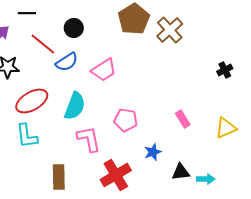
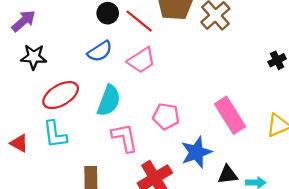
red line: (43, 44) -> (139, 21), moved
pink rectangle: (183, 119) -> (230, 115), size x1.8
blue star: (153, 152) -> (196, 152), size x1.6

